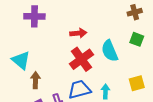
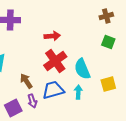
cyan semicircle: (110, 51) -> (82, 69), moved
brown arrow: (35, 80) -> (26, 81), moved, turned -35

